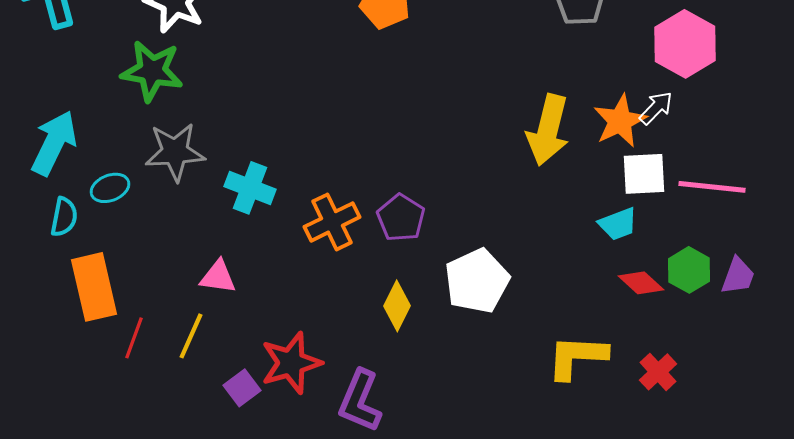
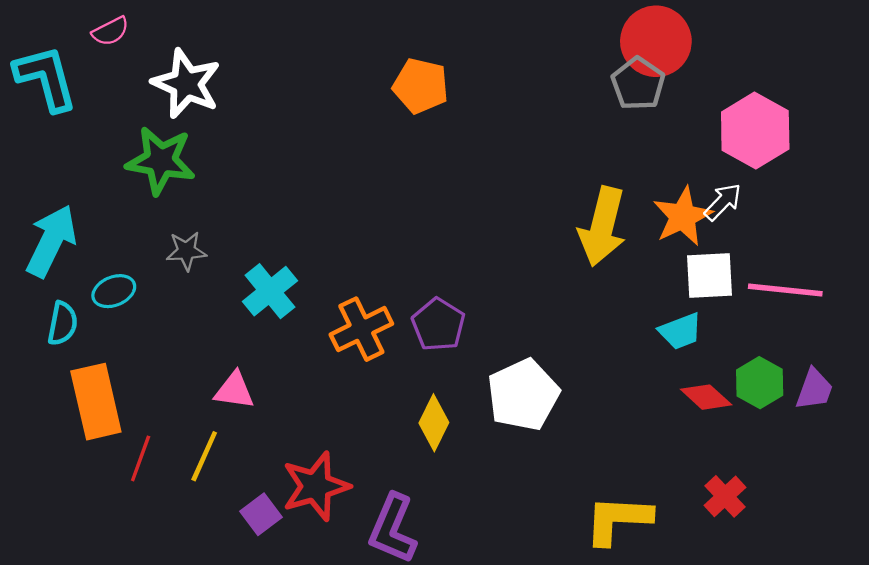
gray star: (175, 152) -> (186, 251), size x0.6
cyan cross: (250, 188) -> (270, 291), turned 30
yellow L-shape: (577, 357) -> (618, 520), moved

